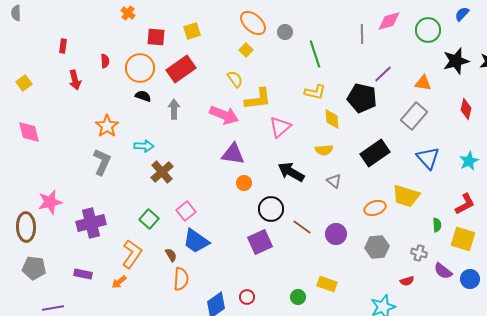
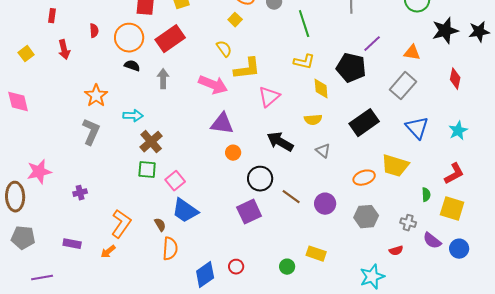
yellow square: (24, 83) -> (26, 54), moved
green square: (149, 219) -> (147, 170), moved, turned -36
purple cross: (91, 223) -> (80, 193), size x0.5

